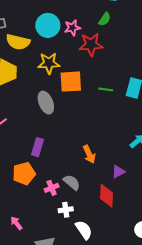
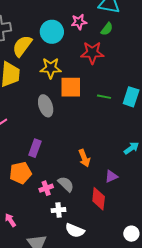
pink star: (72, 28) -> (79, 22), moved
yellow semicircle: (18, 42) -> (22, 46), turned 110
white semicircle: (84, 230) -> (75, 230), turned 144

